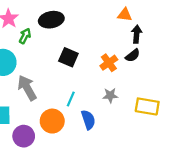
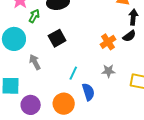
black square: (68, 57) -> (57, 38), moved, turned 36
gray arrow: (27, 88) -> (35, 62), size x0.7
orange circle: (52, 121) -> (64, 104), moved

